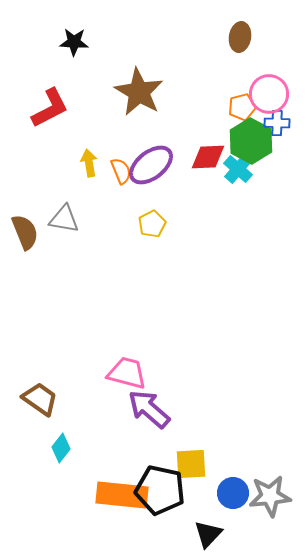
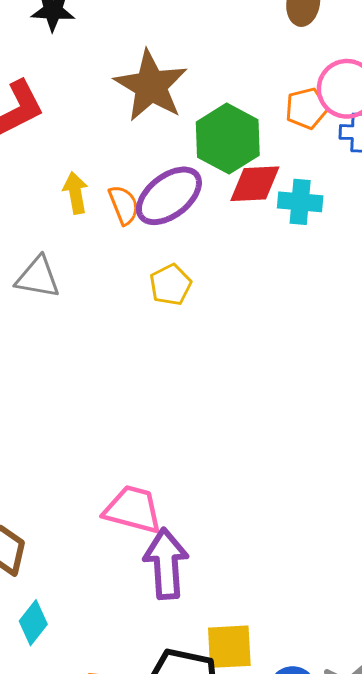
green hexagon: (251, 141) -> (228, 139), moved
cyan cross: (238, 169) -> (300, 202), turned -36
purple arrow: (149, 409) -> (166, 564), turned 45

